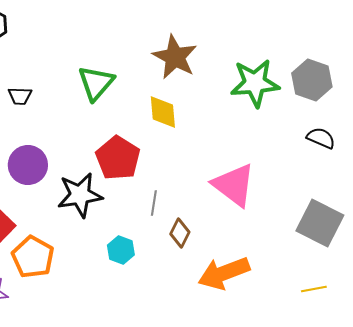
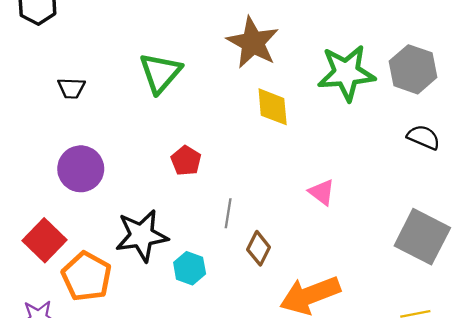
yellow diamond: (163, 112) -> (273, 107), moved
red pentagon: (118, 158) -> (186, 161), size x0.6
pink triangle: (234, 185) -> (322, 192), size x0.5
black star: (80, 195) -> (142, 235), moved

